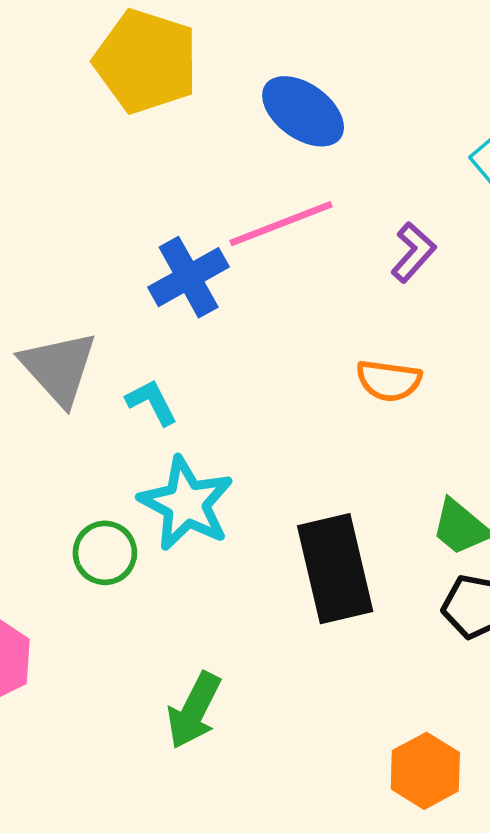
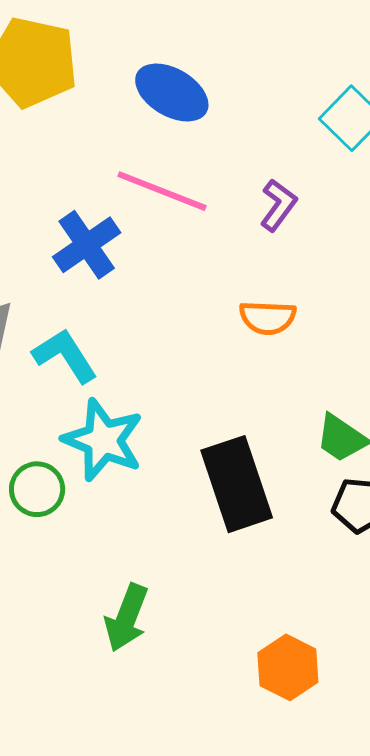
pink line: (281, 224) -> (162, 191), turned 48
cyan L-shape: (152, 402) -> (65, 356), size x1.4
orange hexagon: (425, 771) -> (288, 667), moved

